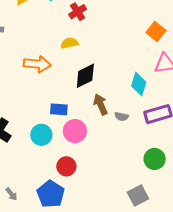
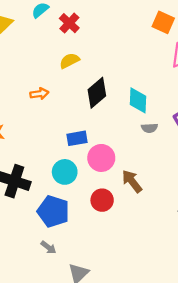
orange arrow: (37, 64) -> (39, 94), size x0.6
cyan diamond: (139, 84) -> (138, 100), moved
brown arrow: (101, 104) -> (132, 181), moved
blue pentagon: (51, 194) -> (53, 211), moved

